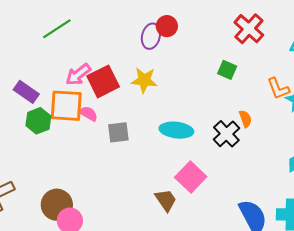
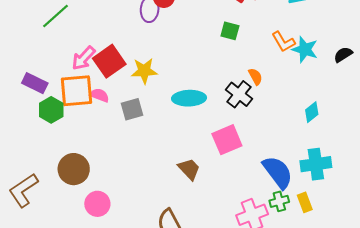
yellow star: (144, 80) -> (144, 71), moved
pink square: (191, 177) -> (227, 140), moved, turned 32
brown circle: (57, 205) -> (74, 169), moved

